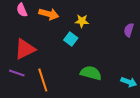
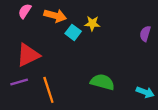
pink semicircle: (22, 10) -> (25, 11), turned 56
cyan square: (71, 39) -> (73, 32), moved
purple line: (17, 73) -> (19, 82), turned -35

